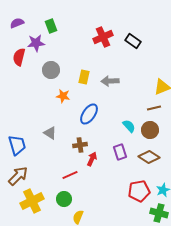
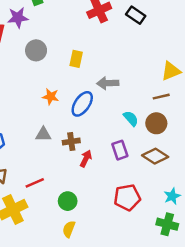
gray arrow: (110, 81) -> (108, 83), moved
orange star: (63, 96) -> (51, 97), moved
gray triangle: (50, 133) -> (43, 134), moved, turned -32
red line: (70, 175) -> (35, 183), moved
red pentagon: (139, 191) -> (127, 197), moved
green circle: (64, 199) -> (68, 201), moved

